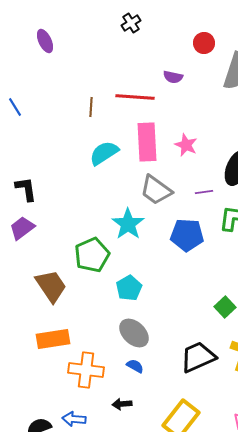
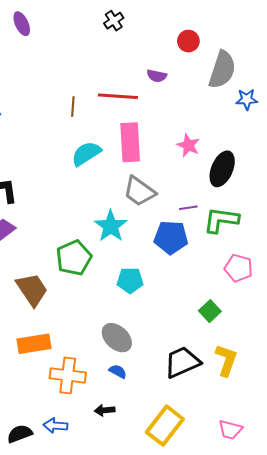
purple ellipse: (45, 41) -> (22, 24), moved
pink star: (186, 145) -> (188, 145), moved
purple line: (204, 192) -> (188, 208), moved
cyan pentagon: (129, 288) -> (130, 280), moved, turned 30

